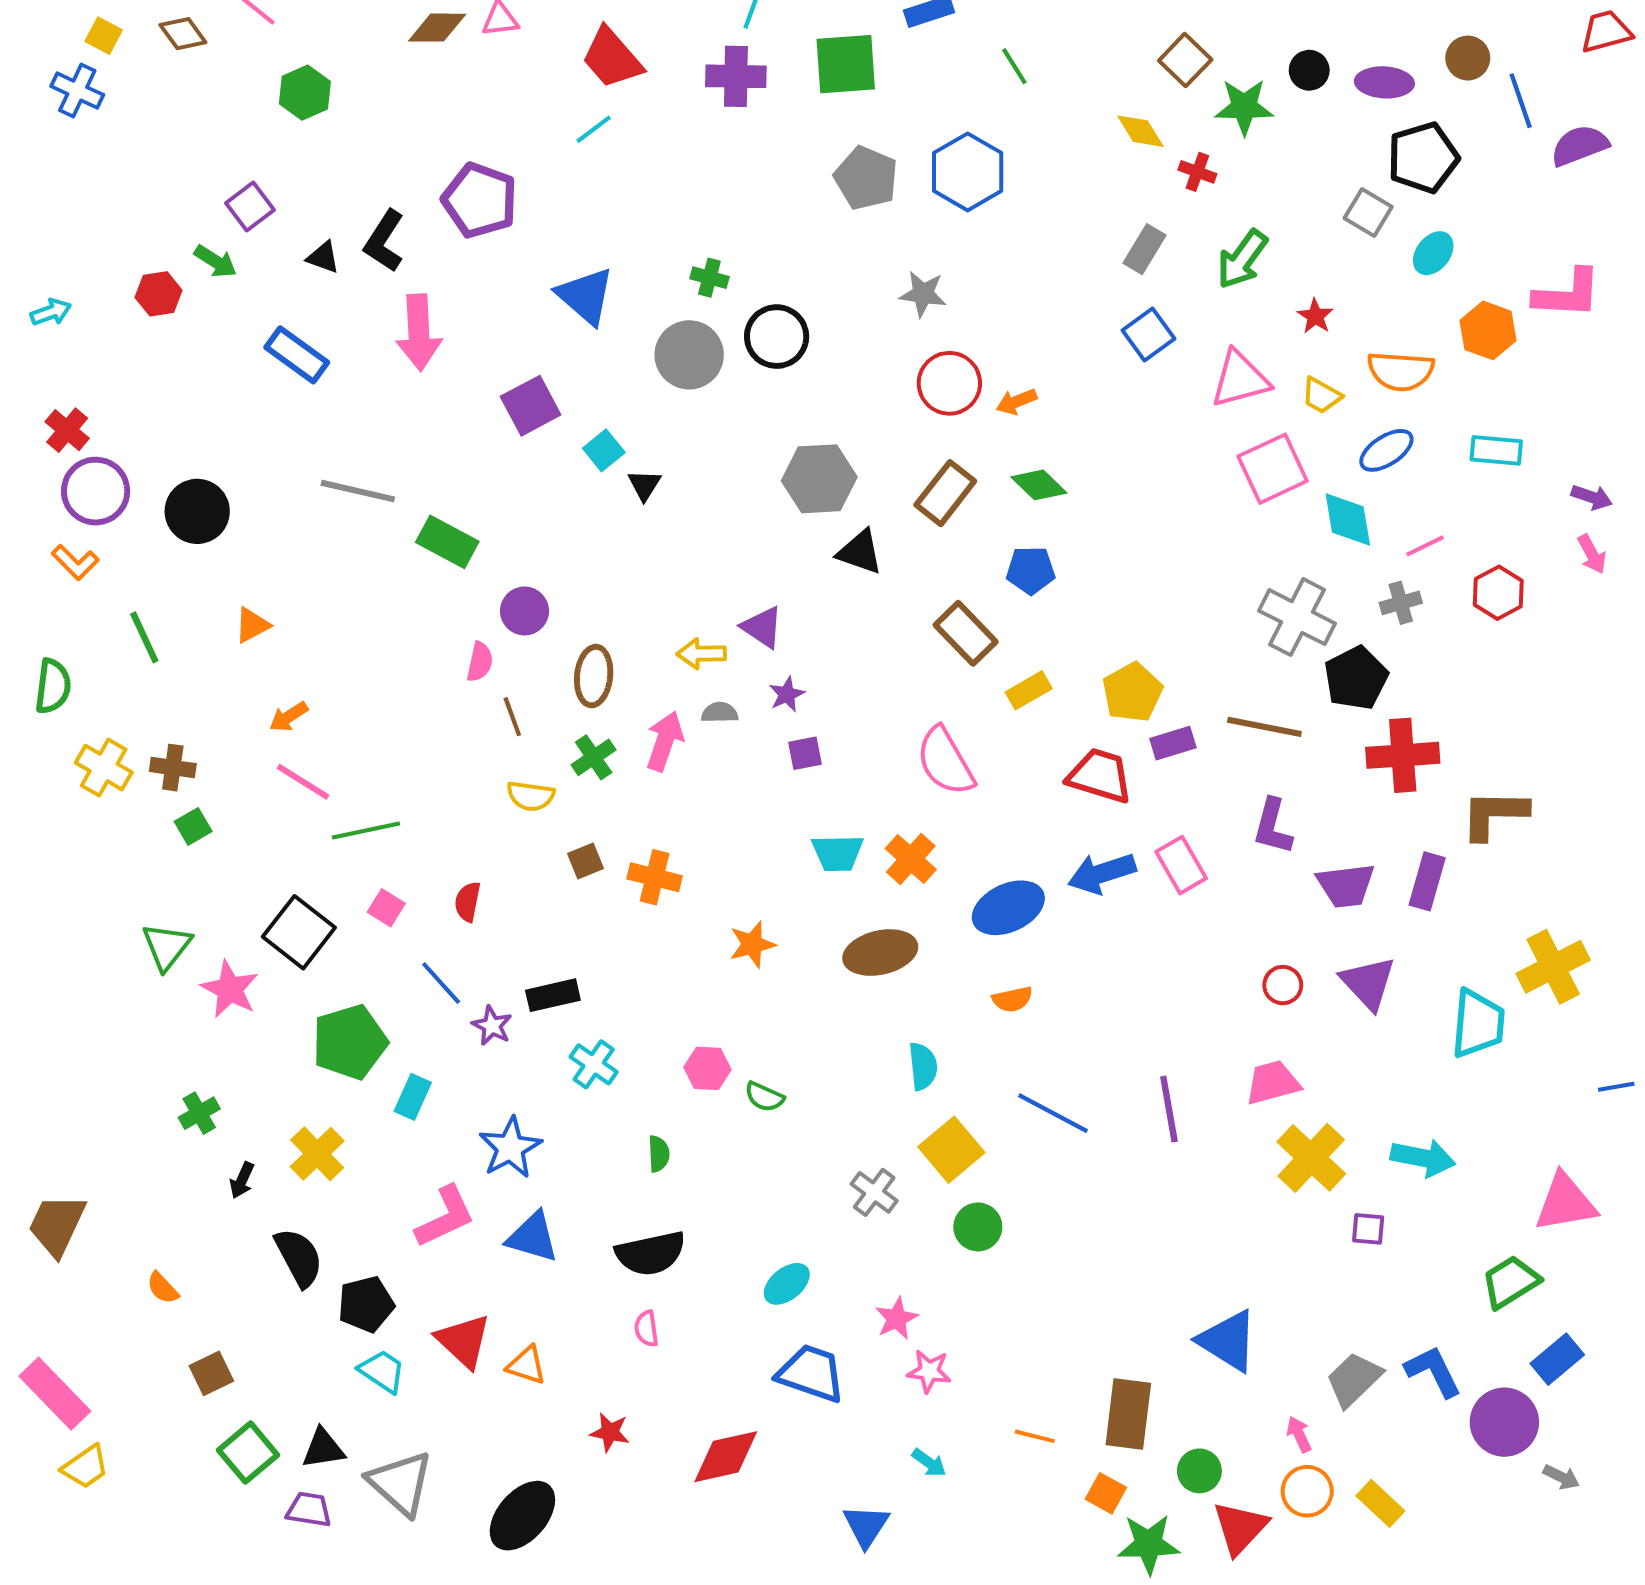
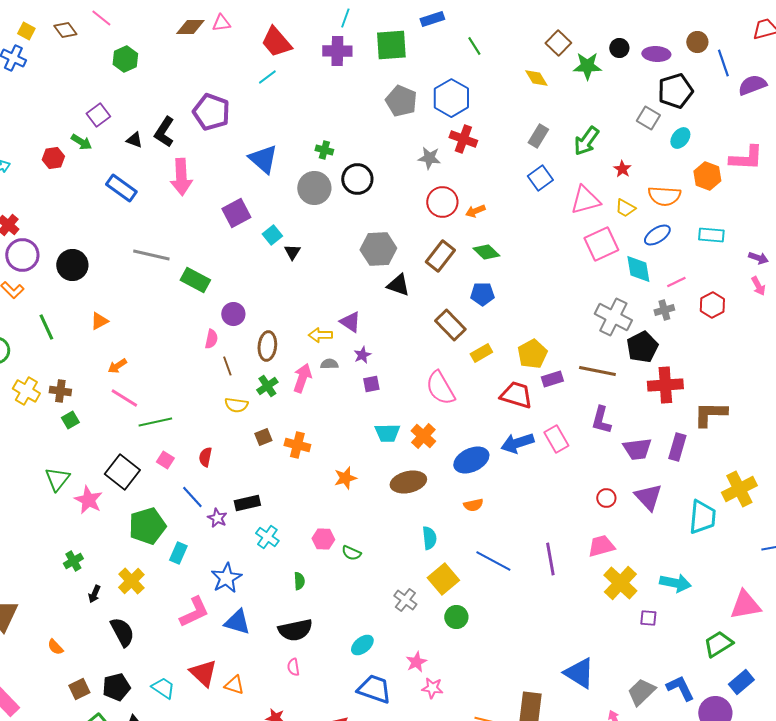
red cross: (1197, 172) -> (463, 139), moved, size x1.5
black pentagon: (366, 1304) -> (116, 687), moved

